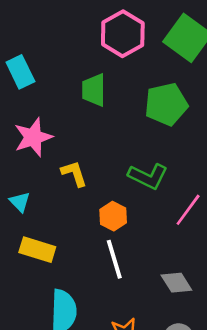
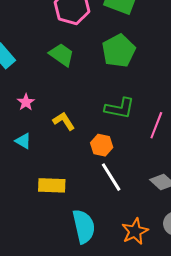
green trapezoid: (94, 90) -> (62, 55), turned 140
pink star: (33, 137) -> (26, 102), size x0.6
cyan triangle: (20, 202) -> (23, 141), moved

